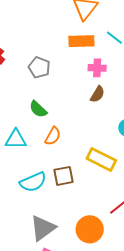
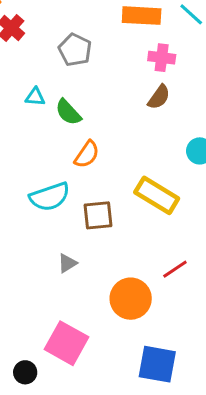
cyan triangle: (16, 139) -> (35, 97), moved, size x0.6
cyan semicircle: (33, 182) -> (50, 197), moved
gray triangle: (43, 228) -> (67, 263), moved, size x0.5

